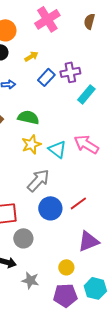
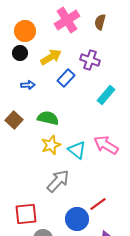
brown semicircle: (89, 21) -> (100, 22), moved
yellow arrow: (31, 56) -> (51, 57), size x1.5
purple cross: (70, 72) -> (90, 60), moved, turned 30
blue circle: (50, 208) -> (77, 219), moved

